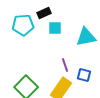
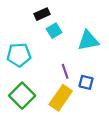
cyan pentagon: (23, 25) -> (19, 55), moved
cyan square: (55, 28) -> (54, 31), turned -32

